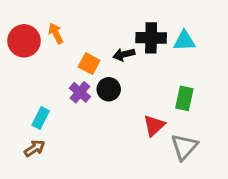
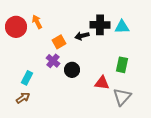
orange square: (89, 64) -> (59, 42), turned 32
black circle: (109, 89) -> (72, 70), moved
red triangle: (154, 126) -> (102, 83), turned 49

